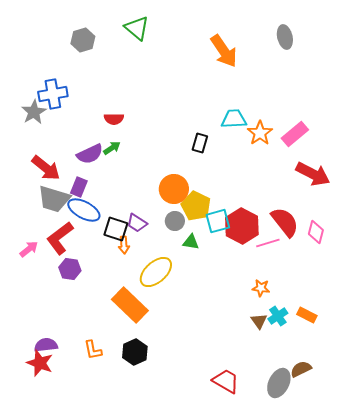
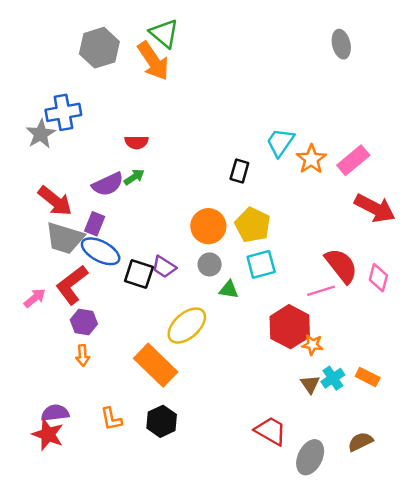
gray hexagon: (83, 40) -> (99, 48), size x1.4
orange arrow: (224, 51) -> (153, 61), moved
cyan trapezoid: (234, 119) -> (280, 142), turned -52
yellow pentagon: (196, 206) -> (253, 225), moved
red hexagon: (242, 226) -> (290, 327), moved
orange arrow: (124, 245) -> (83, 355), moved
red trapezoid: (226, 381) -> (271, 431), moved
gray ellipse: (279, 383) -> (310, 457), moved

